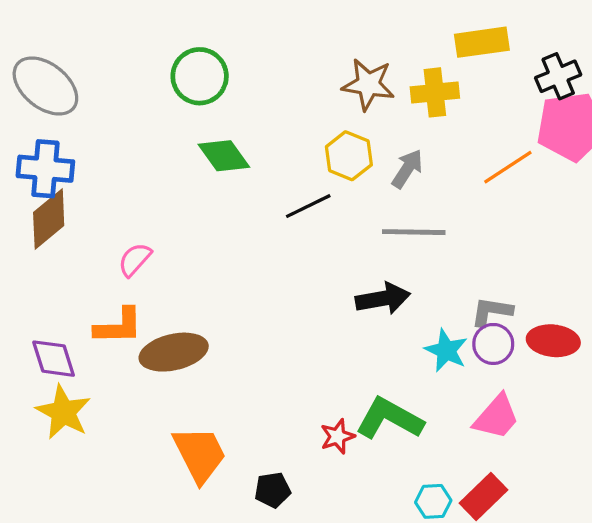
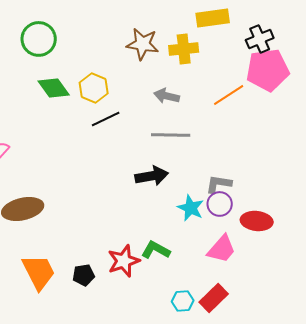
yellow hexagon: (349, 156) -> (94, 88), moved
gray arrow: (407, 169) -> (167, 96), turned -110
red ellipse: (553, 341) -> (257, 221), moved
green L-shape: (389, 419) -> (156, 250), size x0.7
red star: (337, 436) -> (124, 261), size x1.5
black pentagon: (273, 490) -> (84, 275), moved

